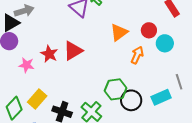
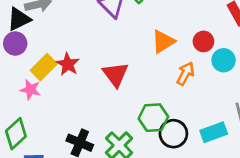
red triangle: (73, 51) -> (116, 74), moved, turned -40
pink star: (26, 65) -> (30, 90), moved
yellow rectangle: (37, 99) -> (44, 67), moved

